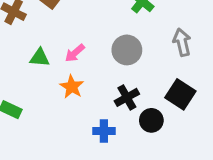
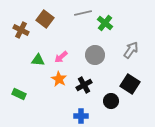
gray arrow: (182, 42) -> (131, 50), turned 48
black cross: (127, 97) -> (84, 85), moved
blue cross: (104, 131) -> (81, 116), moved

